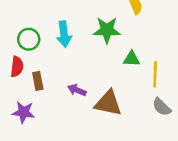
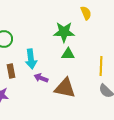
cyan arrow: (64, 34) -> (31, 59), moved
green triangle: (132, 59) -> (68, 54), moved

